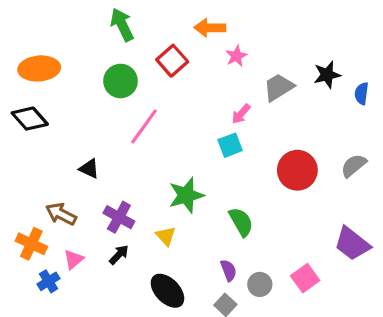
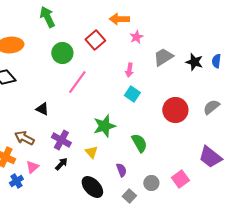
green arrow: (122, 25) -> (47, 17), moved
black star: (327, 75) -> (194, 62), moved, turned 30
pink arrow: (241, 114) -> (129, 70), moved, turned -32
cyan square: (230, 145) -> (132, 94), turned -35
purple semicircle: (228, 270) -> (121, 170), moved

